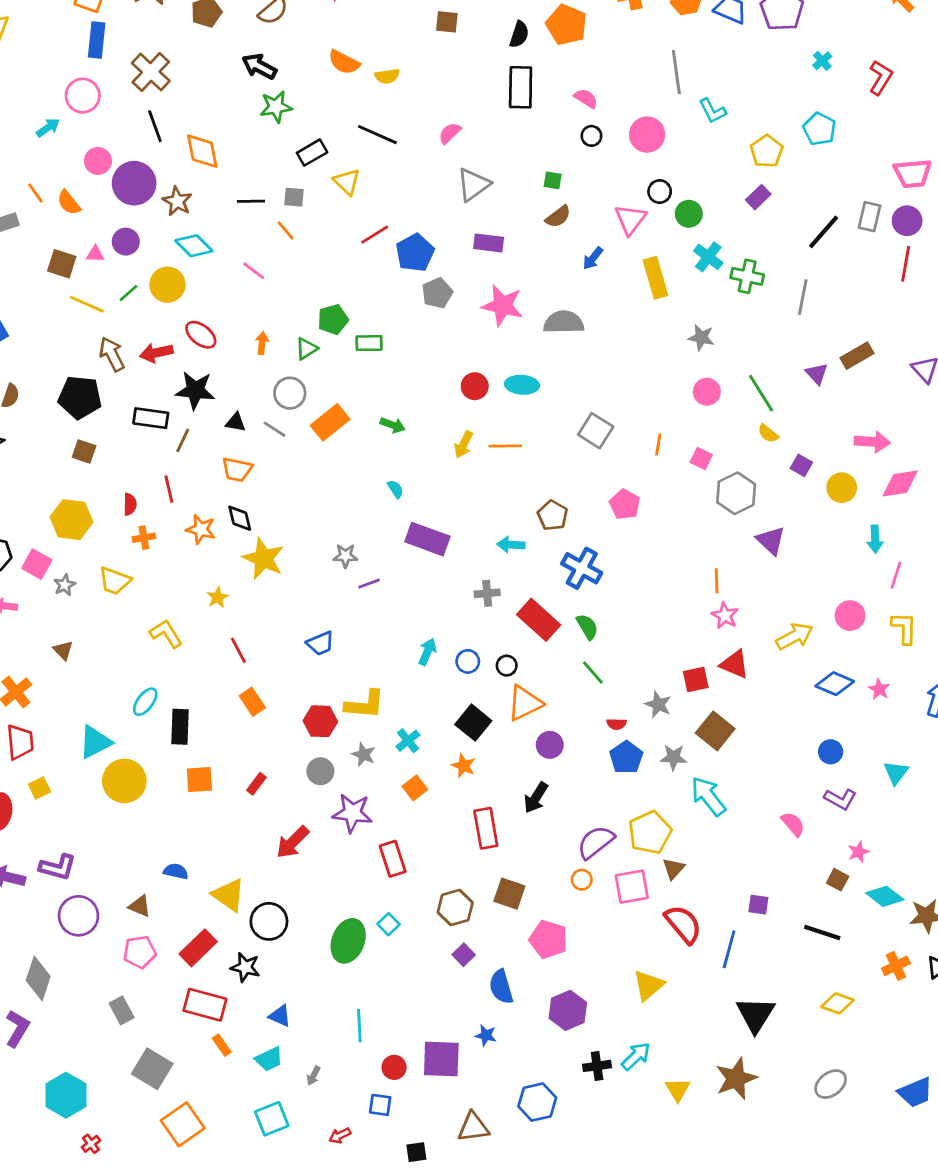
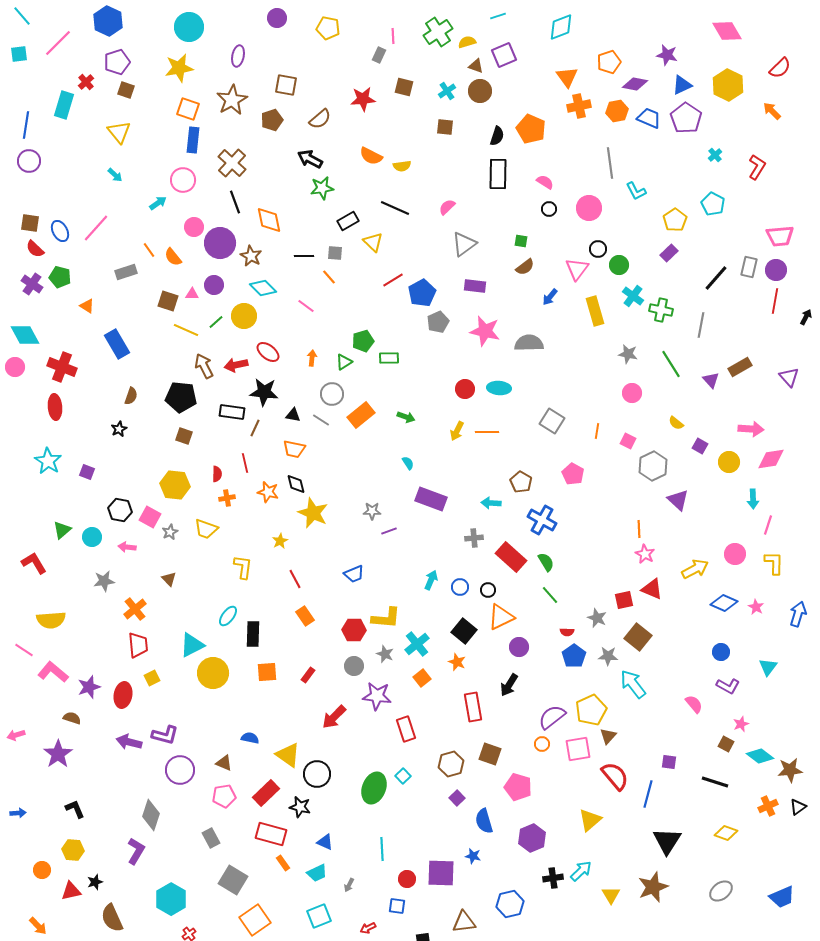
green line: (761, 393) -> (671, 364), moved
yellow L-shape: (166, 634) -> (243, 567), turned 40
cyan cross: (408, 741) -> (417, 644), size x1.4

